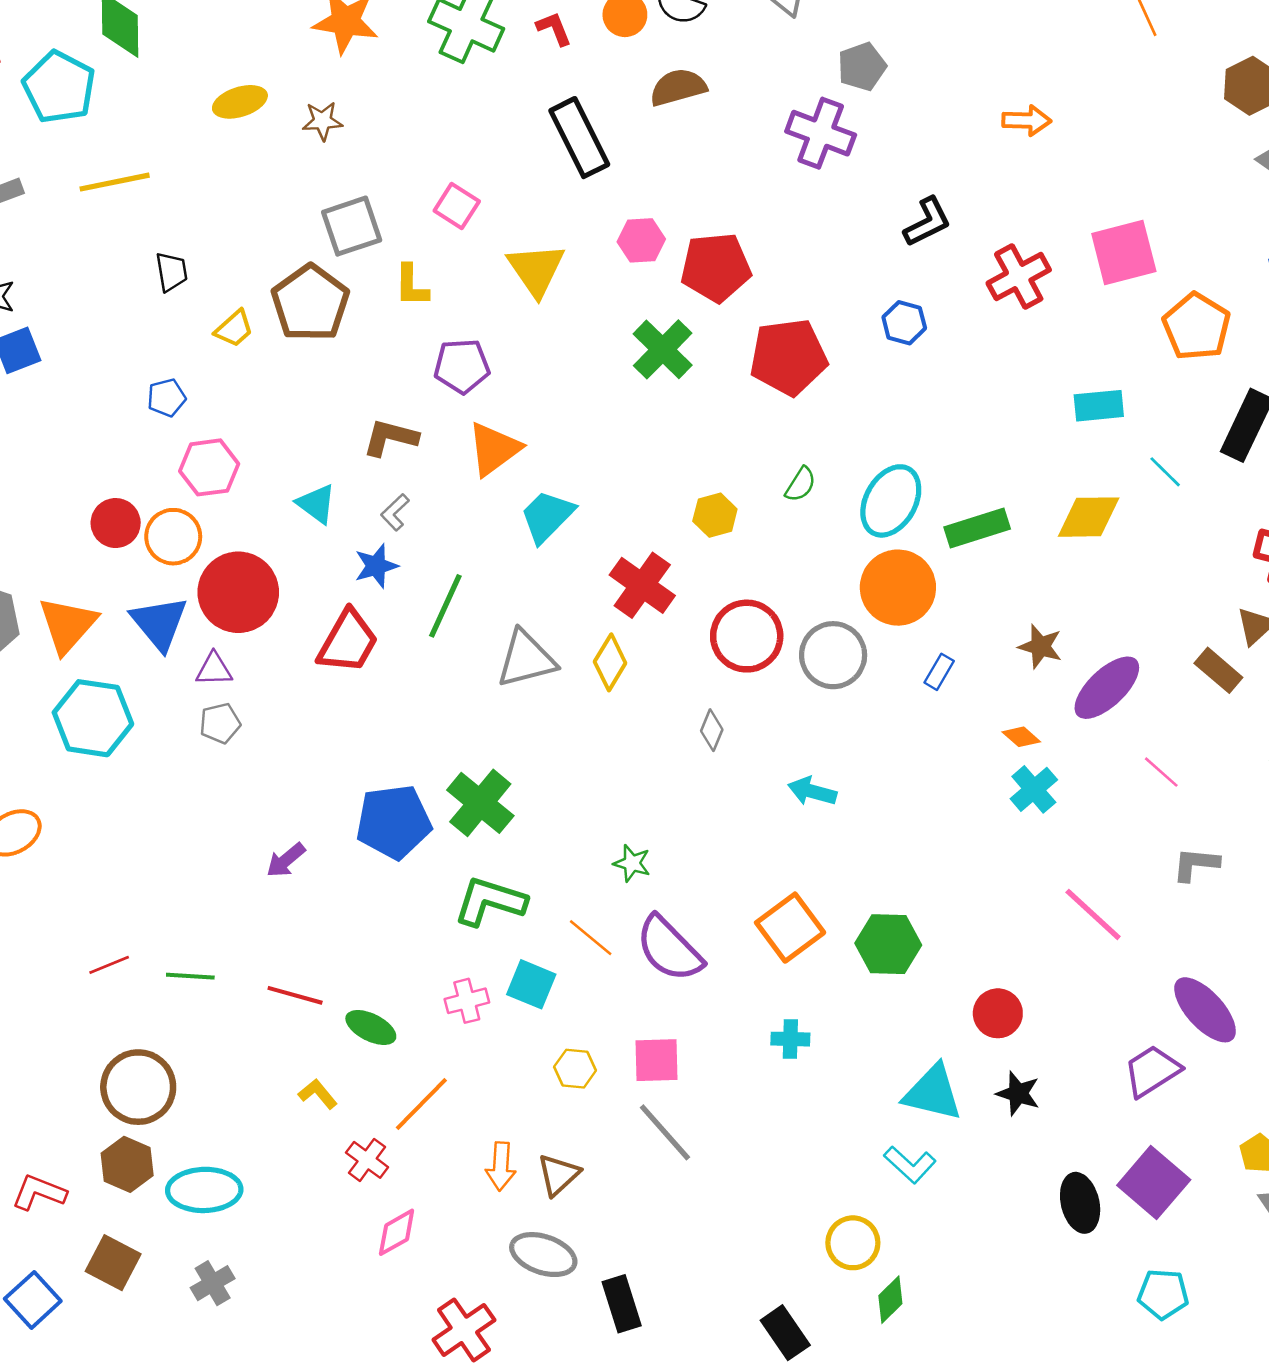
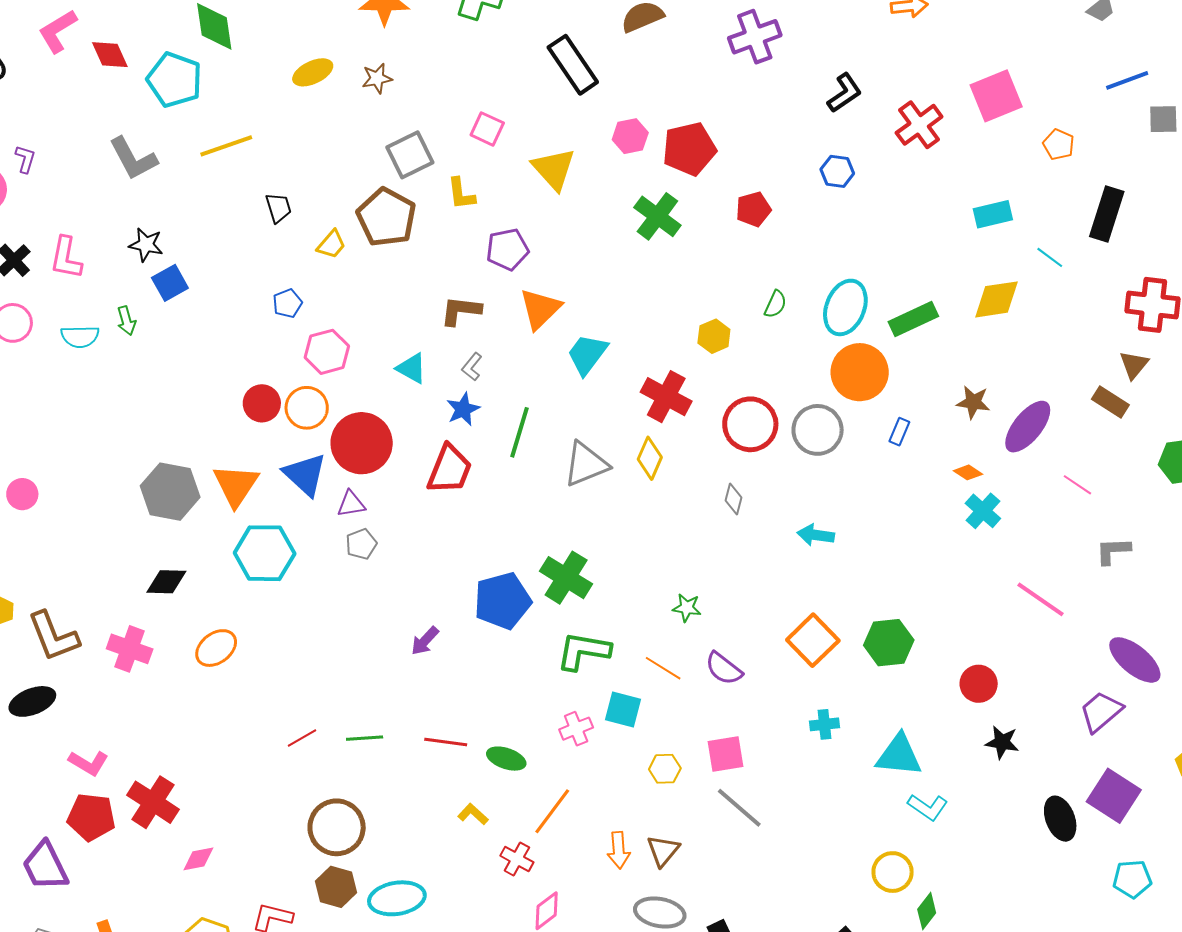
purple cross: (821, 133) -> (755, 37), turned -33
orange pentagon: (1197, 327) -> (1059, 144), size x0.6
red pentagon: (788, 357) -> (753, 209), size x0.6
purple semicircle: (669, 949) -> (724, 669), size x0.7
cyan triangle: (933, 1093) -> (899, 755), moved

